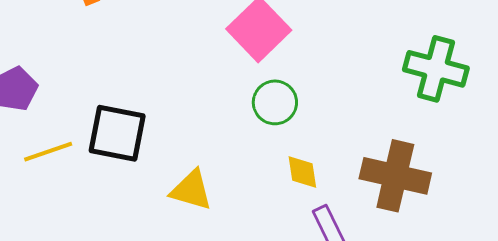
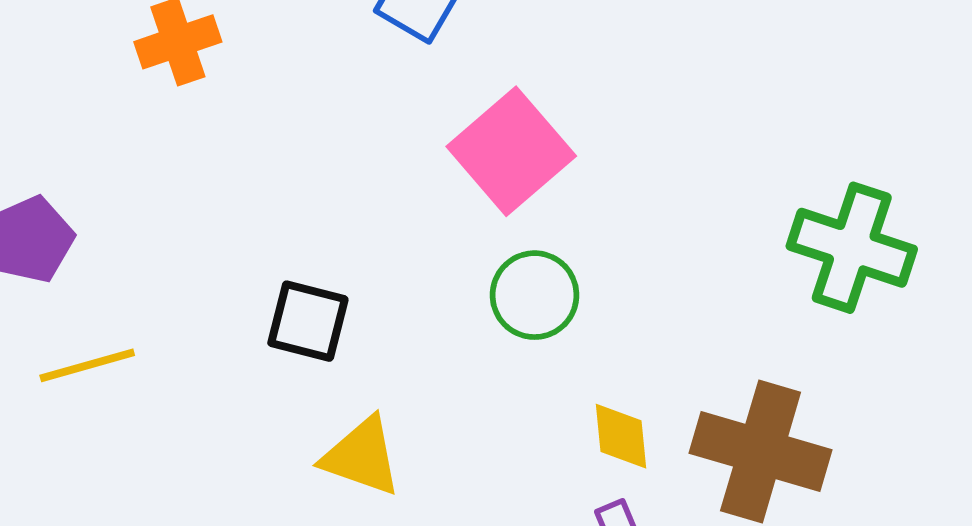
black square: (117, 133) -> (308, 321), moved, size x0.7
yellow diamond: (302, 172) -> (621, 436), moved

